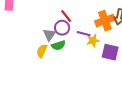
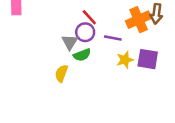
yellow star: (93, 41) -> (125, 60), moved
yellow semicircle: (42, 51) -> (61, 73), moved

